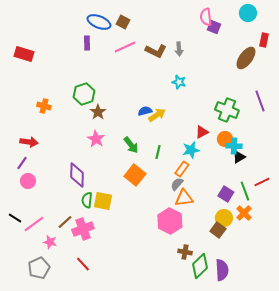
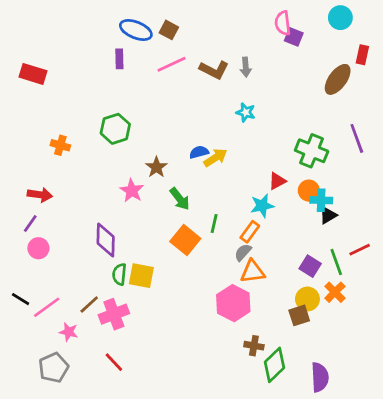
brown star: (98, 112) -> (156, 167), moved
green line: (158, 152) -> (214, 224), moved
brown square: (218, 230) -> (299, 315), turned 35
purple semicircle: (222, 270) -> (320, 377), moved

